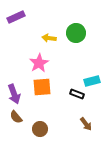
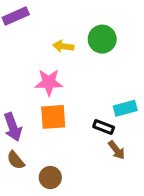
pink star: (39, 63) -> (49, 82), turned 30
brown arrow: (86, 124) -> (117, 150), moved

